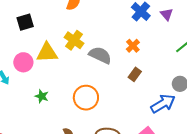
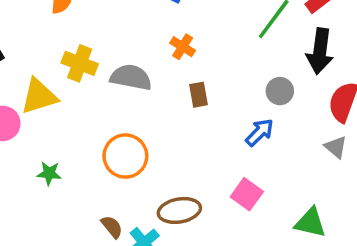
brown rectangle: (135, 74) -> (199, 95), turned -32
blue arrow: (163, 104) -> (260, 132), size x0.7

